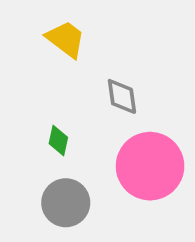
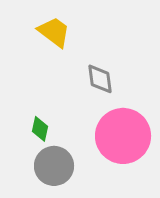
green diamond: (58, 140) -> (40, 129), moved

